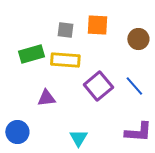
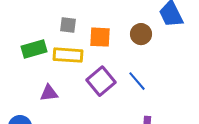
orange square: (97, 25) -> (100, 37), moved

